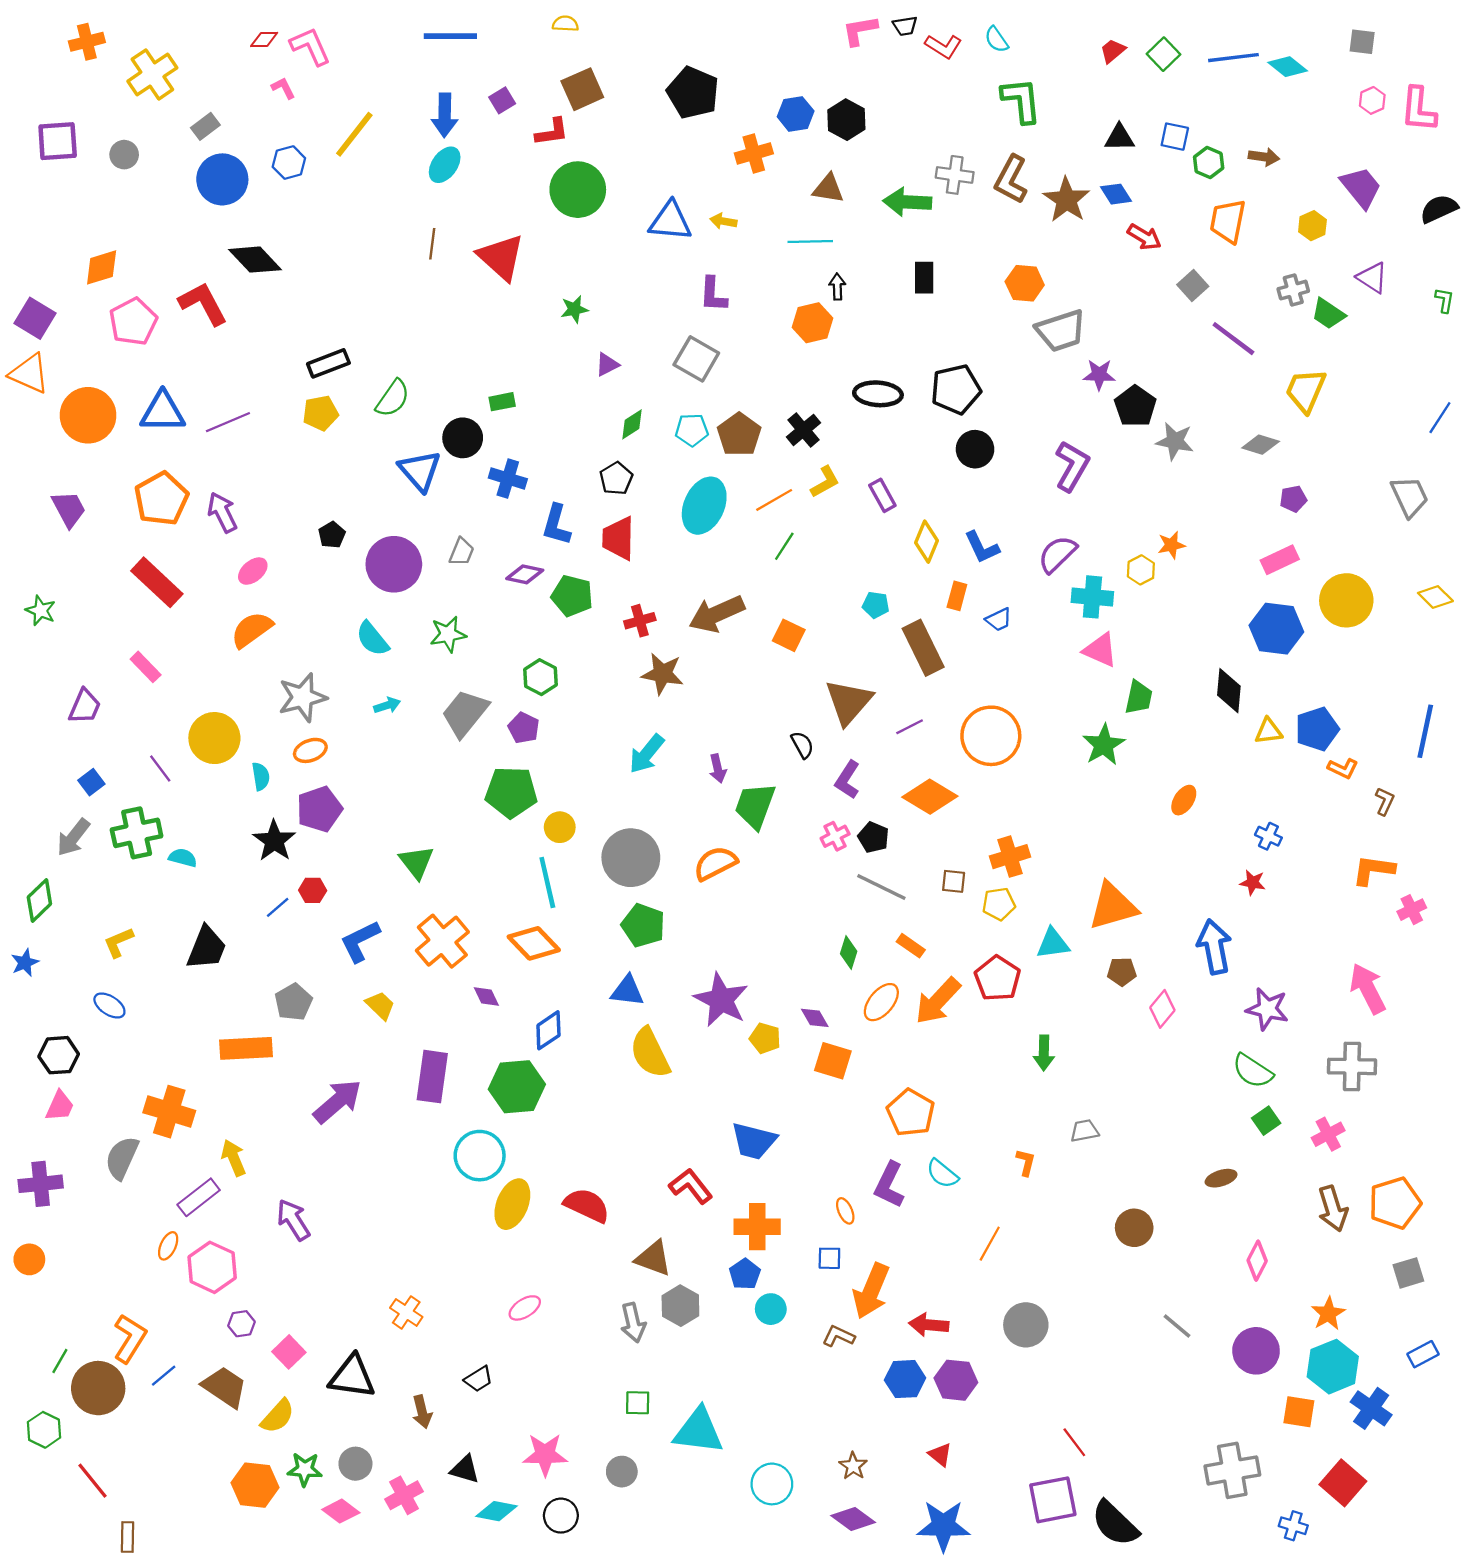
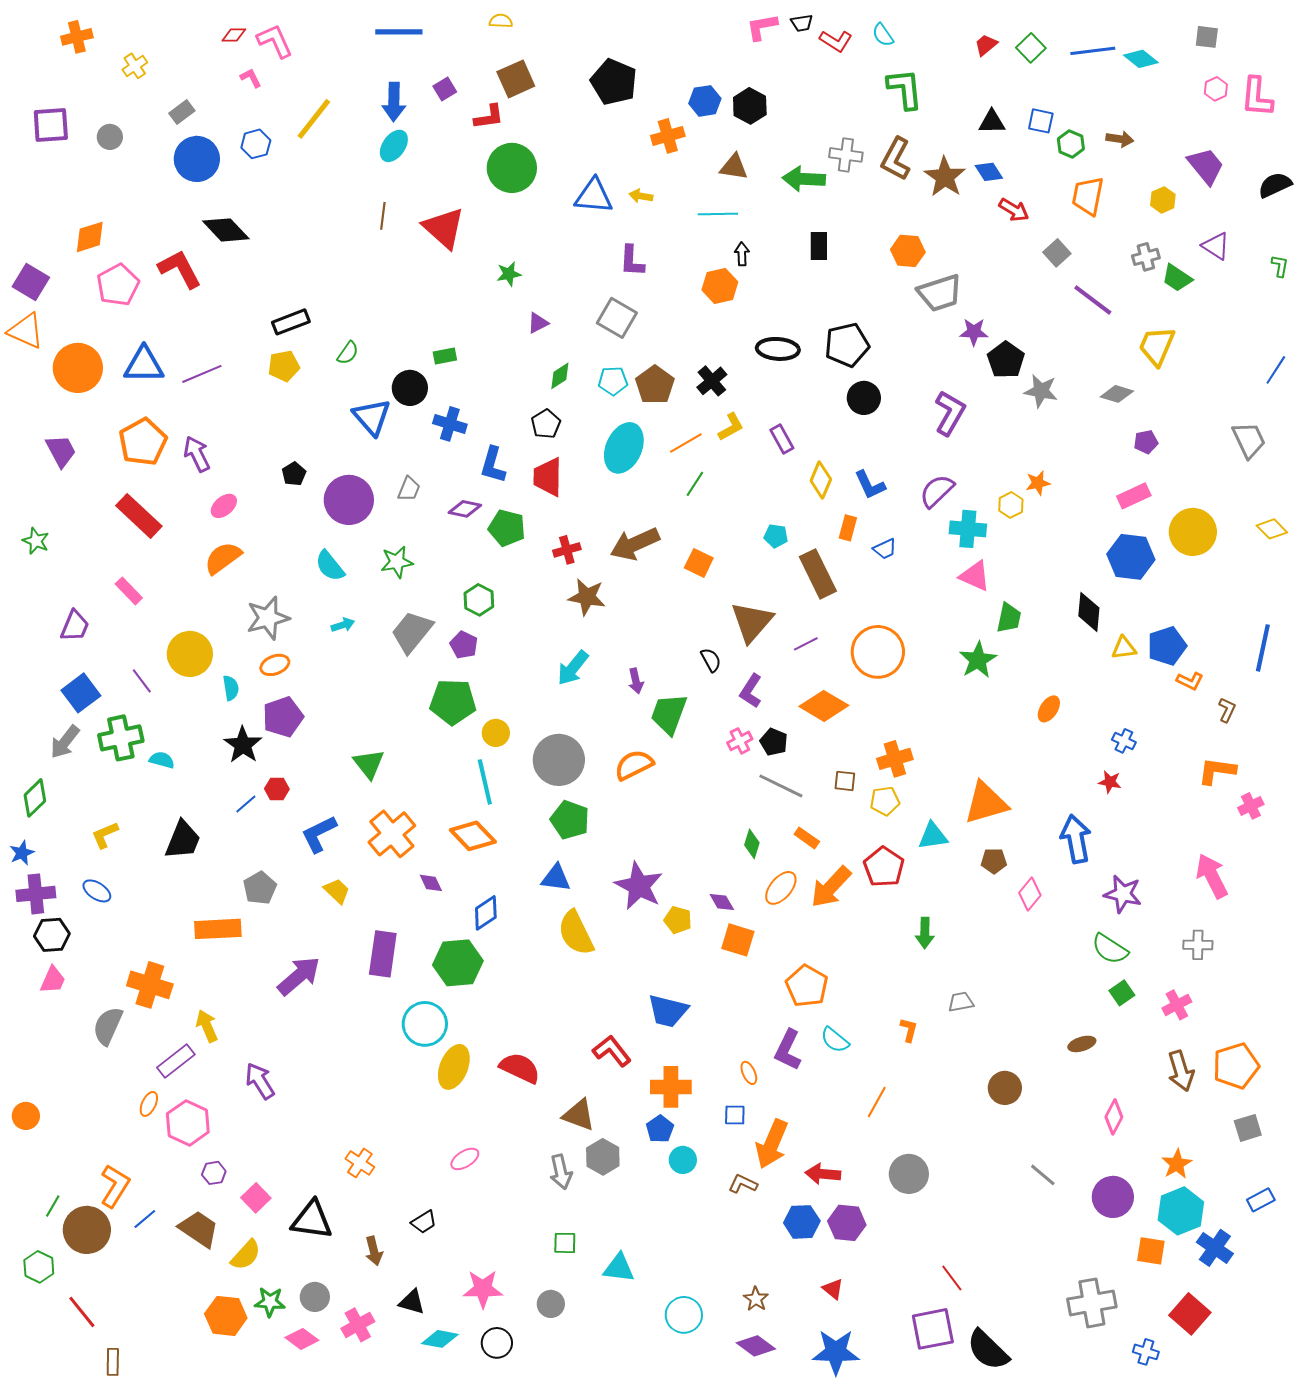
yellow cross: (152, 74) -> (135, 66), size x0.6
green semicircle: (393, 398) -> (348, 353), size x0.7
blue square: (91, 782) -> (81, 693), size x1.6
gray cross: (1352, 1066) -> (1198, 945), size x0.7
purple cross: (41, 1184) -> (36, 894), moved
cyan triangle: (699, 1431) -> (619, 1268), size x0.7

